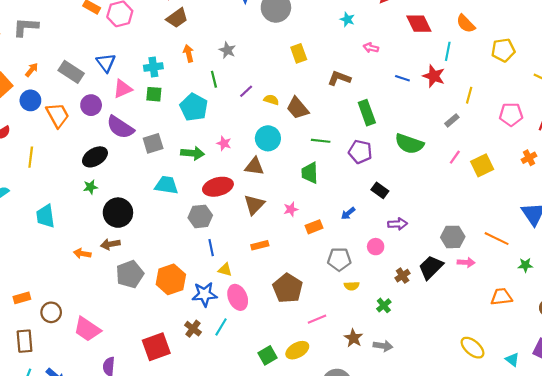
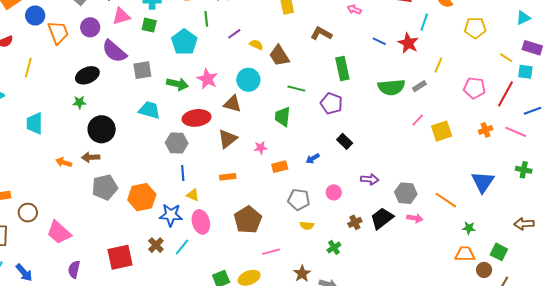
pink star: (224, 143) -> (207, 79), size x1.5
green semicircle: (409, 144) -> (391, 87), moved, turned -32
purple arrow: (398, 224) -> (370, 179), moved
orange trapezoid: (501, 297) -> (465, 254), moved

